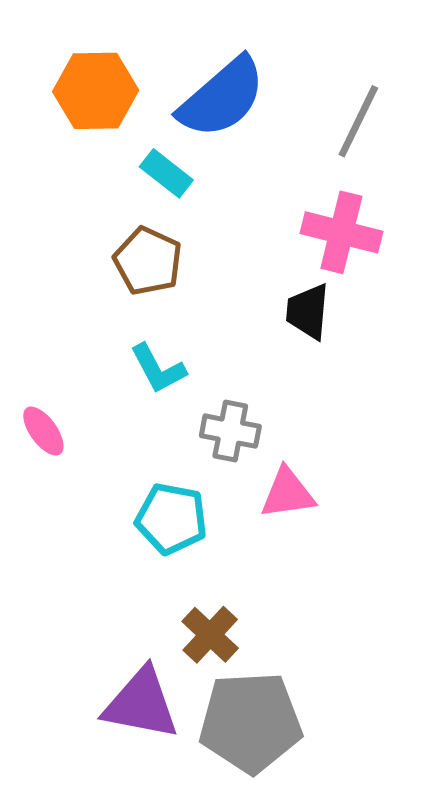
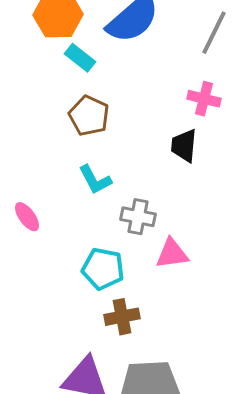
cyan rectangle: (166, 173) -> (80, 58), moved
pink cross: (341, 232) -> (204, 99), size x0.7
brown cross: (210, 635) -> (122, 317), moved, turned 36

